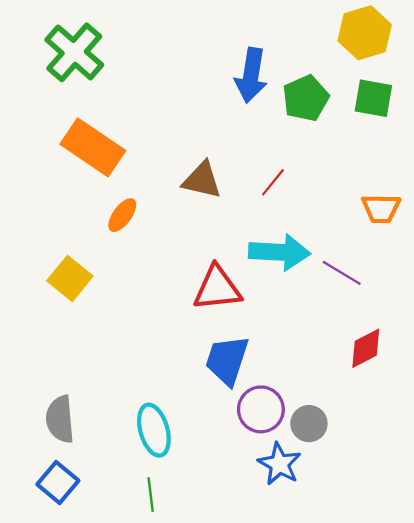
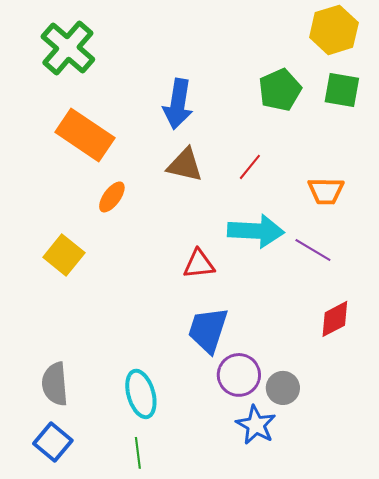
blue arrow: (251, 75) -> (178, 104), moved
orange trapezoid: (381, 209) -> (326, 191), moved
red triangle: (217, 288) -> (199, 264), size x0.7

